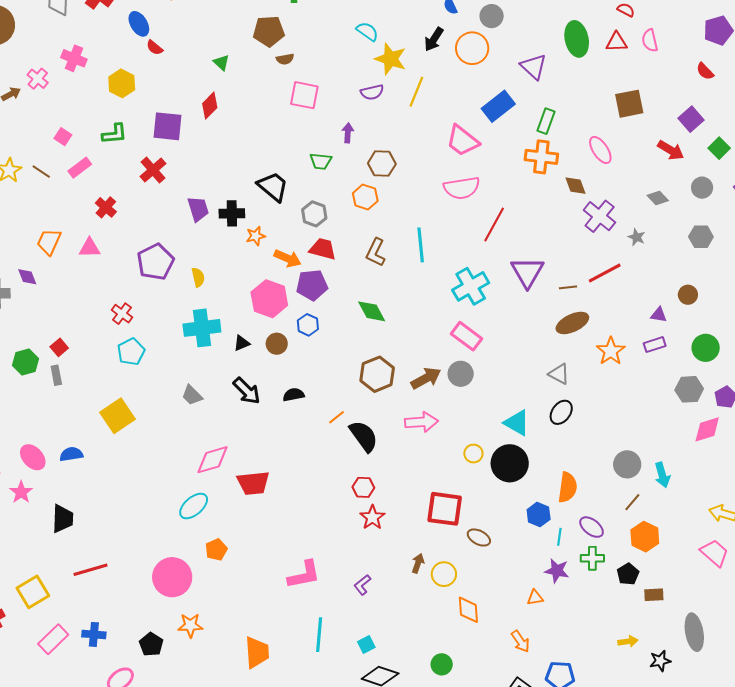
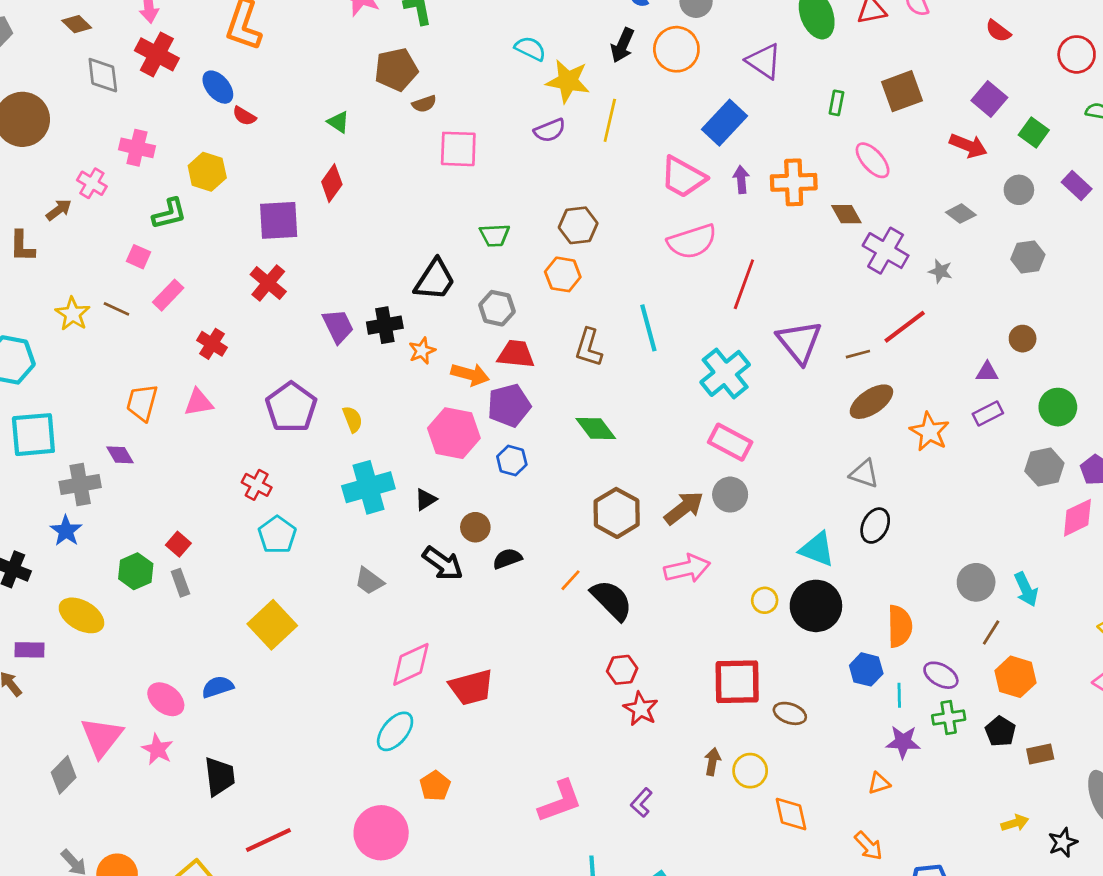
green rectangle: (546, 121) -> (836, 103), moved, size x0.7
purple arrow: (348, 133) -> (741, 180), moved
green L-shape: (114, 134) -> (169, 214), moved
black trapezoid: (273, 186) -> (435, 280), turned 92
brown circle: (277, 344) -> (475, 527), moved

